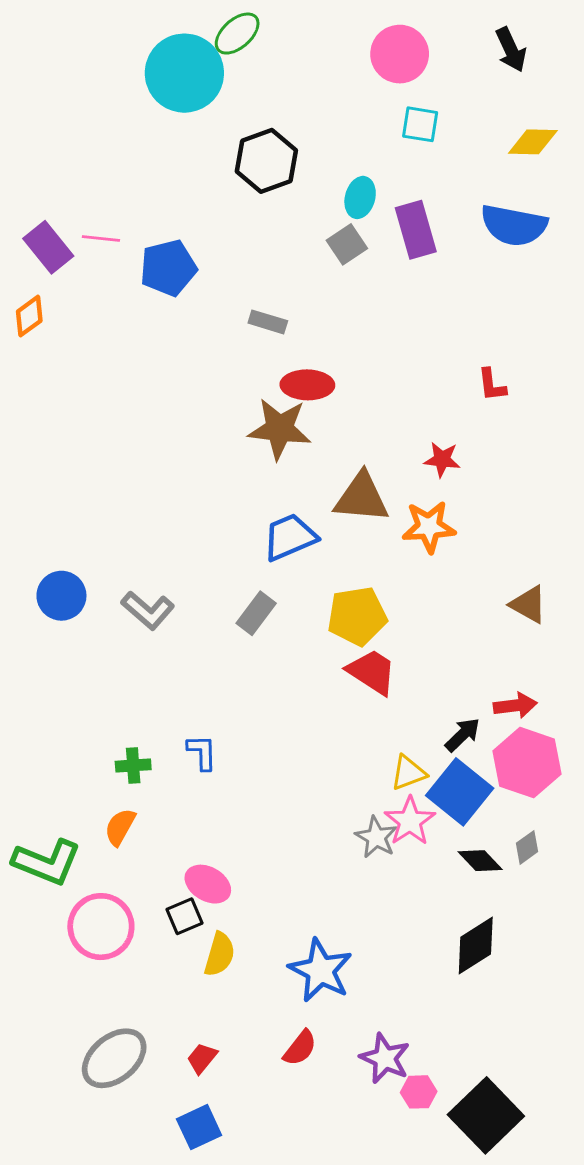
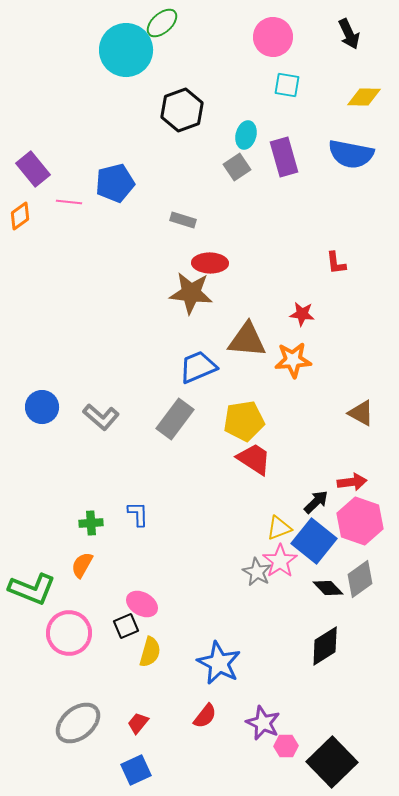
pink line: (101, 238) -> (69, 202), moved
gray rectangle: (256, 613) -> (175, 419), size x1.4
gray diamond: (527, 847) -> (360, 579), size x1.6

